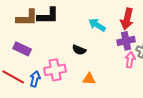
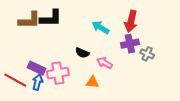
purple rectangle: (22, 49) -> (37, 68), moved
pink arrow: (130, 60) -> (105, 63), moved, turned -70

